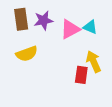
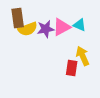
purple star: (43, 20) -> (46, 29), moved
yellow semicircle: (27, 54) -> (28, 29), moved

